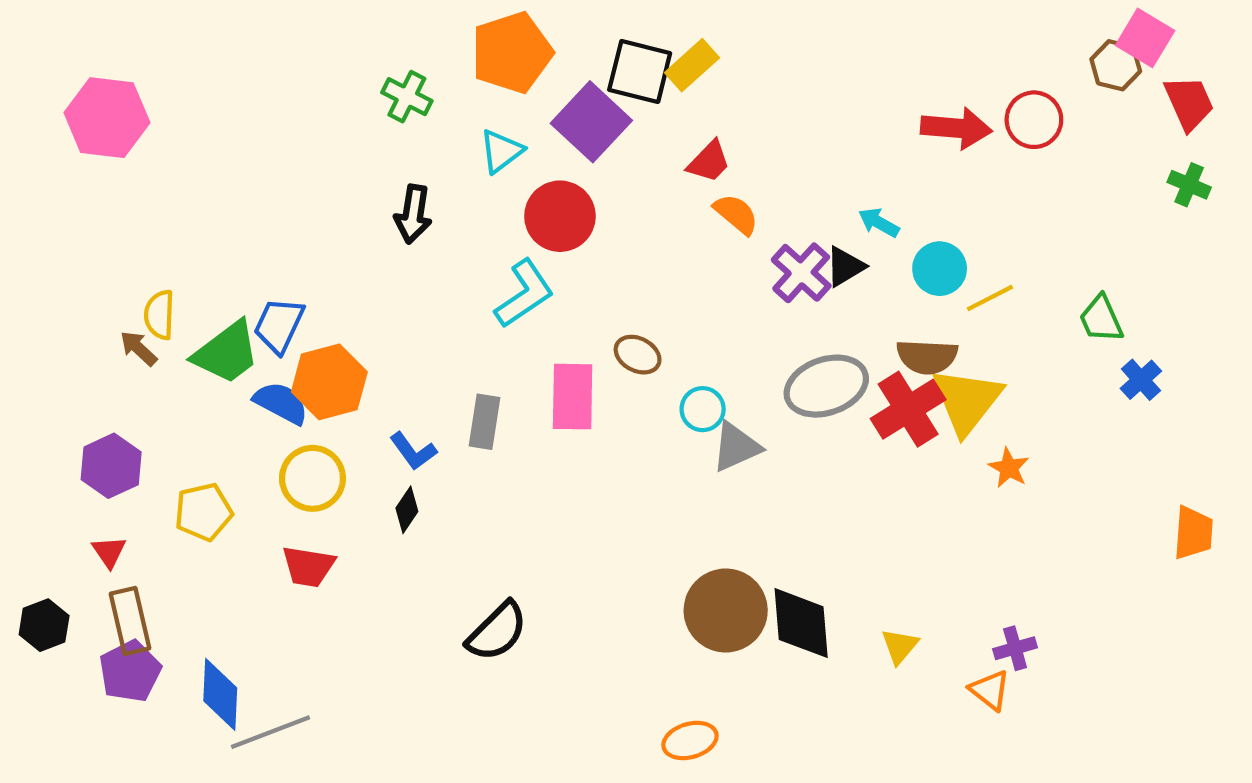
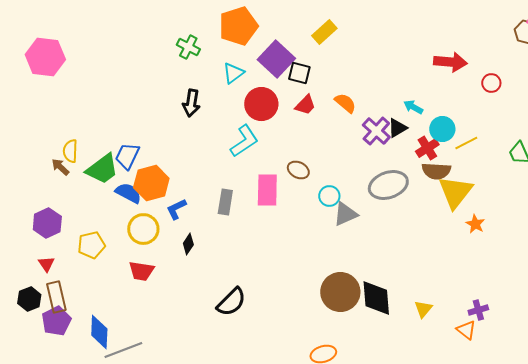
black square: (640, 71) -> (299, 73), moved, size x0.7
red circle: (1034, 120) -> (491, 83), moved, size x0.7
red trapezoid: (709, 162) -> (305, 105), moved
red cross: (908, 409) -> (427, 148), moved, size x0.7
blue L-shape: (413, 451) -> (176, 209), moved, turned 100
black hexagon: (44, 625) -> (29, 299), moved

